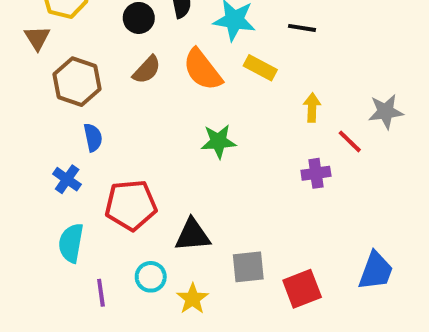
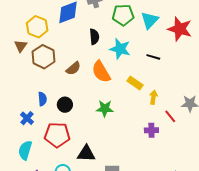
black circle: (139, 18) -> (65, 105), moved
yellow rectangle: (260, 68) -> (135, 83), moved
brown hexagon: (77, 82) -> (44, 57), moved

